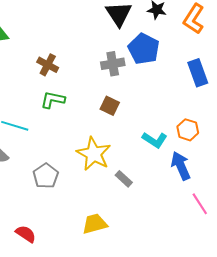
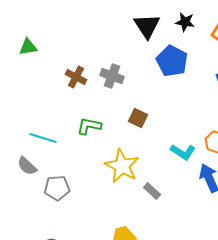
gray cross: (113, 64) -> (112, 76), moved, turned 30
green L-shape: (53, 100) -> (89, 126), moved
gray pentagon: (46, 176) -> (57, 188), moved, turned 30

